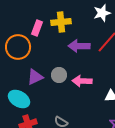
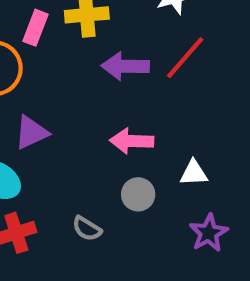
gray circle: (59, 75) -> (138, 194), moved

